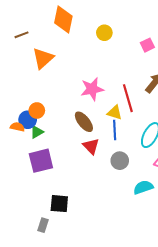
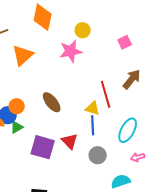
pink star: (92, 89) -> (71, 51), moved
brown ellipse: (84, 122) -> (52, 102), moved
purple square: (41, 161) -> (43, 147), moved, turned 30

